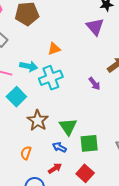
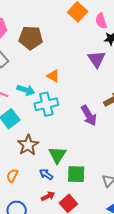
orange triangle: (54, 49) -> (53, 76), turned 40
purple arrow: (94, 84) -> (89, 116), size x1.5
red arrow: (55, 168) -> (48, 196), moved

